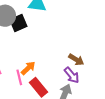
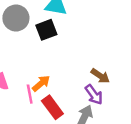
black square: (18, 23) -> (46, 30), moved

